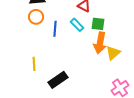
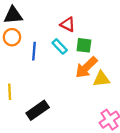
orange arrow: (100, 43) -> (86, 67), turned 35
yellow triangle: (113, 53) -> (101, 79), turned 35

